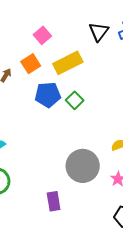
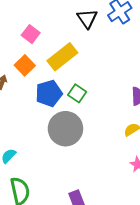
gray circle: (83, 166) -> (65, 129), moved

